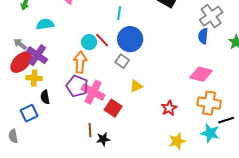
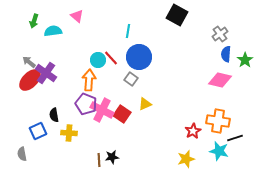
gray cross: (211, 16) -> (220, 34), size x0.7
cyan semicircle: (45, 24) -> (53, 31), moved
blue semicircle: (203, 36) -> (226, 54), moved
pink diamond: (201, 74) -> (220, 80), moved
yellow cross: (34, 78) -> (69, 133), moved
red square: (113, 108) -> (122, 114), moved
red star: (169, 108) -> (193, 131), moved
brown line: (90, 130) -> (99, 160), moved

